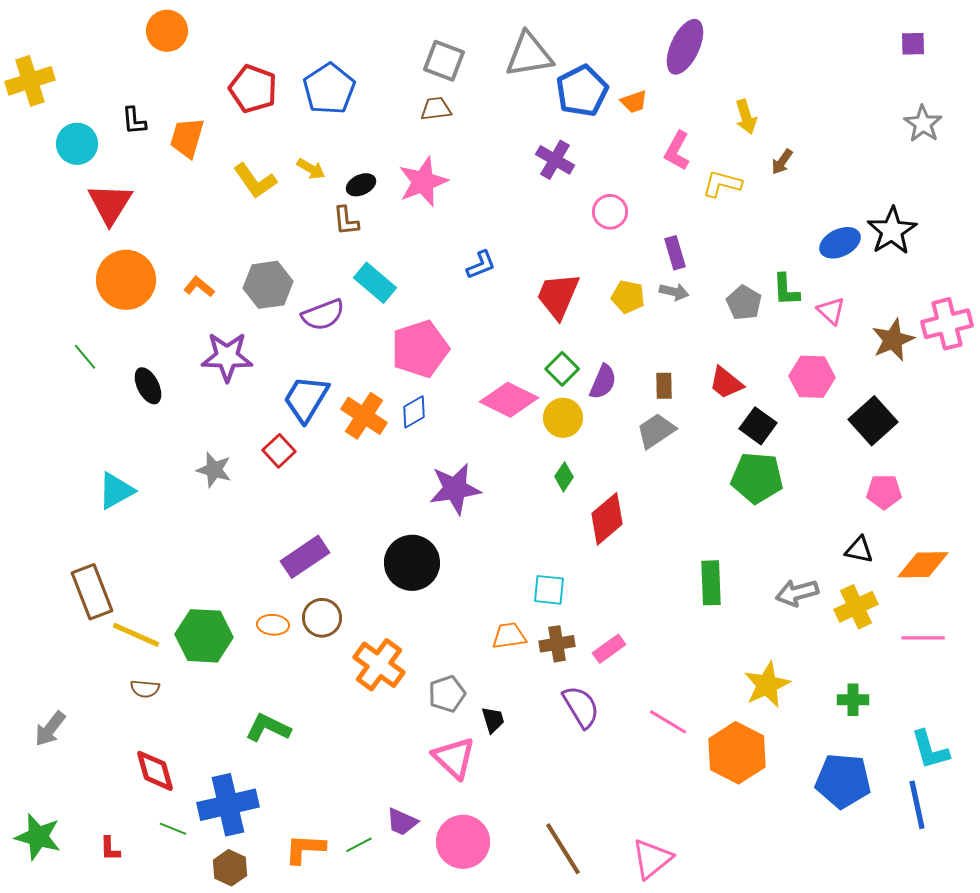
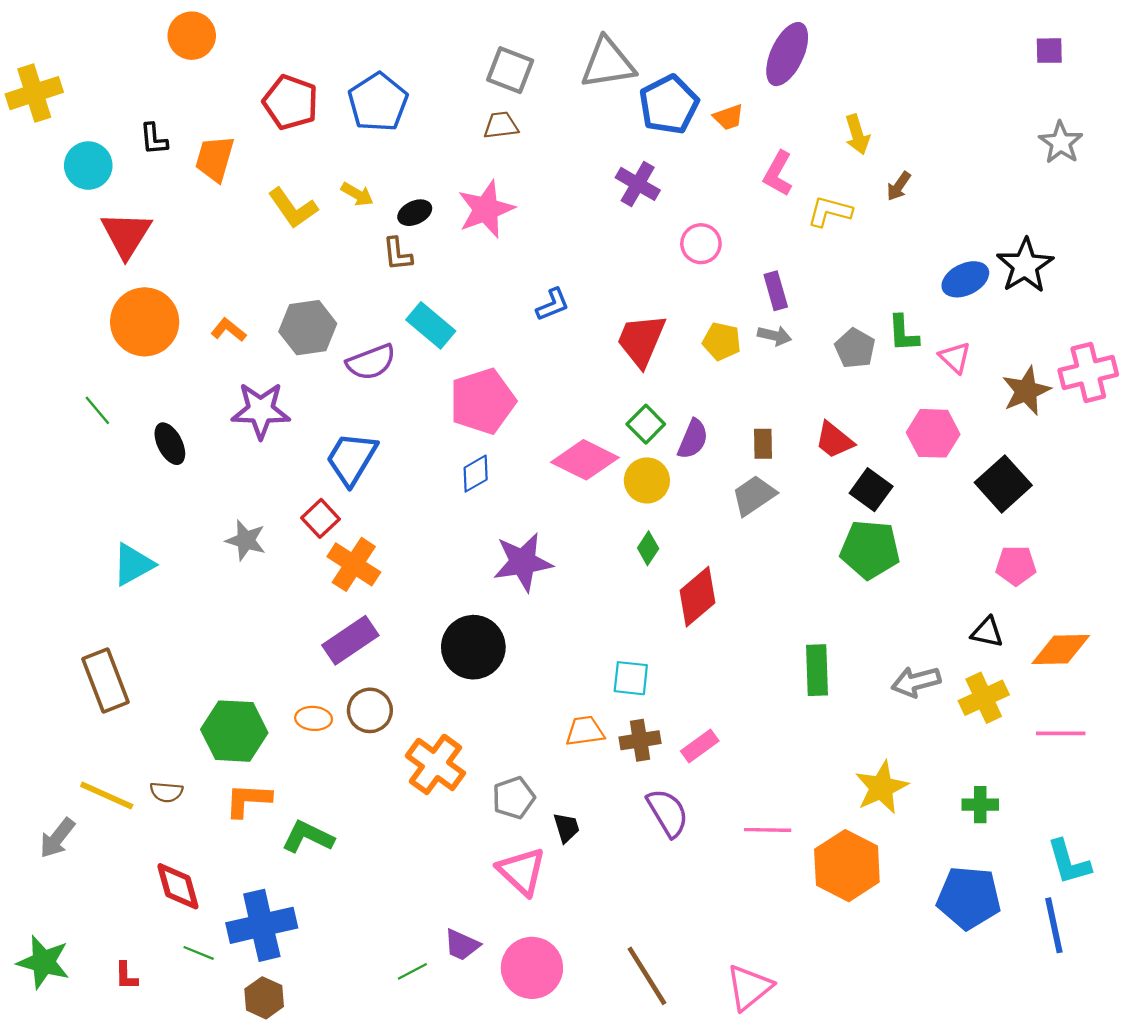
orange cross: (364, 416) -> (354, 564), moved
yellow line: (136, 635) -> (107, 795), moved
pink line: (668, 722) -> (768, 830), turned -30
orange L-shape: (305, 849) -> (248, 800), moved

